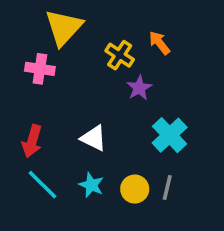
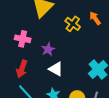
pink cross: (40, 69) -> (23, 39), moved
purple star: (139, 88) -> (48, 49), moved

